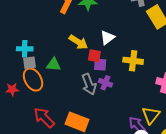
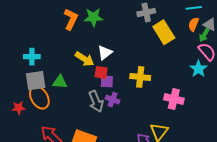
white triangle: (107, 38) -> (105, 53), moved
cyan cross: (25, 49) -> (32, 57), moved
gray square: (30, 63) -> (36, 81), size x1.5

